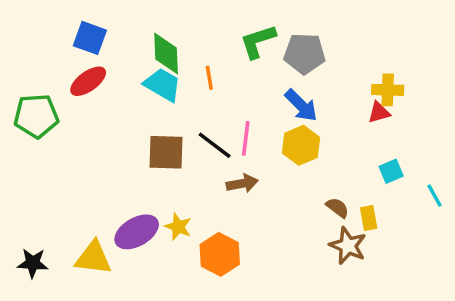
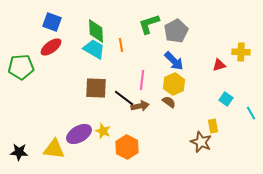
gray pentagon: (305, 54) -> (176, 31), turned -30
yellow cross: (388, 90) -> (241, 52), moved
black line: (215, 145) -> (124, 98), moved
cyan square: (391, 171) -> (226, 99), turned -32
brown semicircle: (337, 208) -> (169, 102), moved

